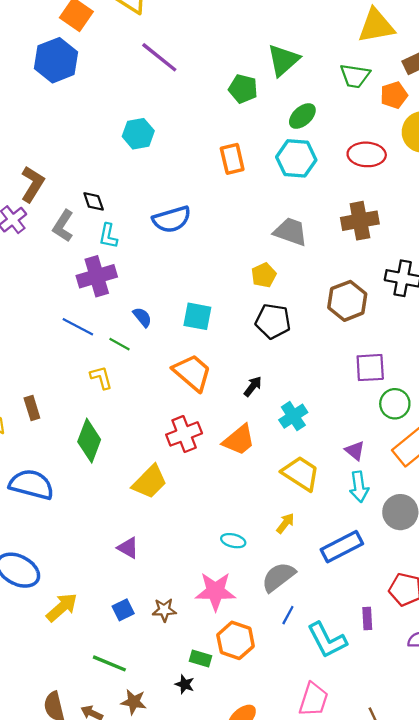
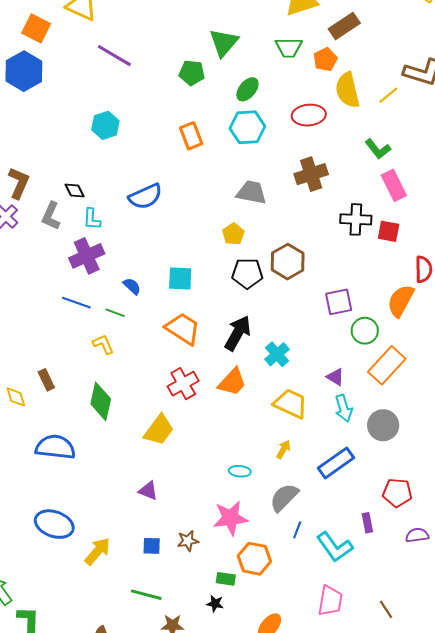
brown hexagon: (347, 301) -> (288, 262), moved
black arrow: (253, 386) -> (238, 333), size x1.8
blue square: (123, 610) -> (152, 546), turned 36

